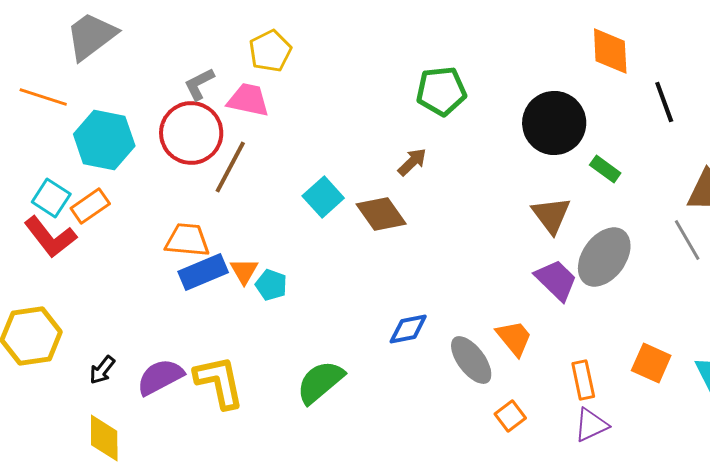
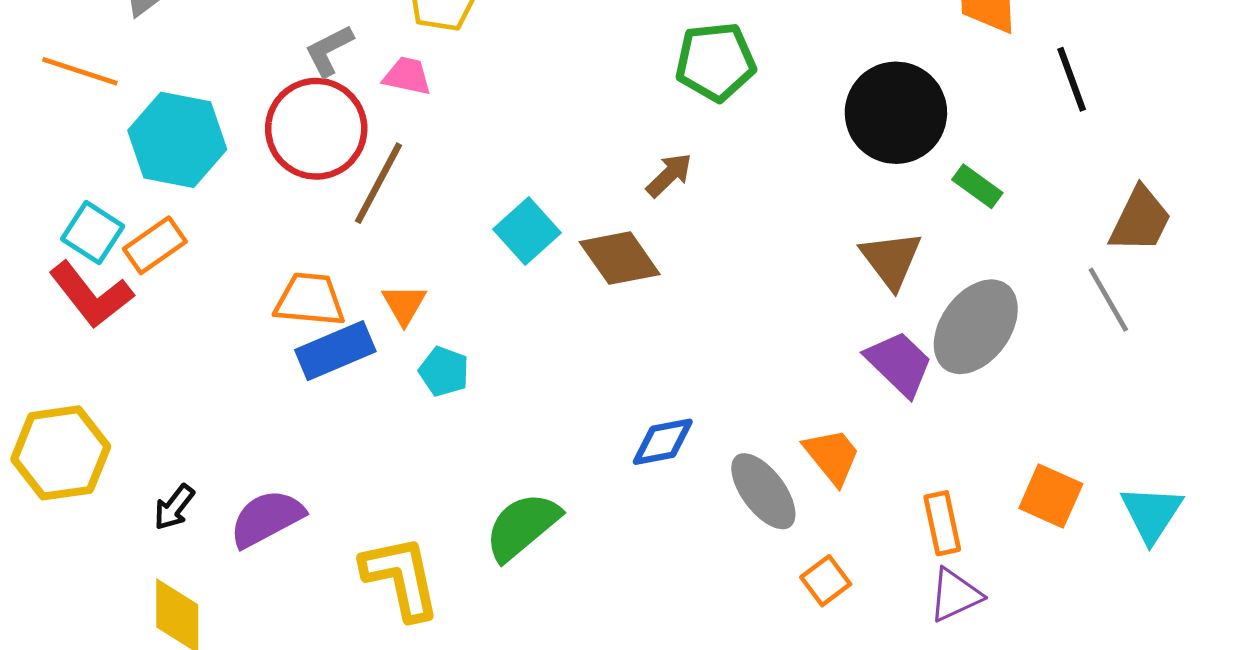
pink trapezoid: (248, 100) -> (407, 76), size x0.7
orange triangle: (244, 271) -> (404, 304), moved
yellow L-shape: (219, 382) -> (401, 577), moved

